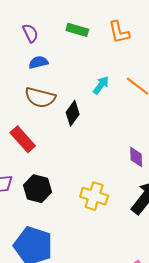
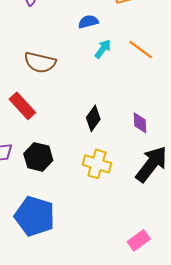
blue semicircle: (38, 62) -> (88, 22), moved
black diamond: (73, 113) -> (93, 118), moved

